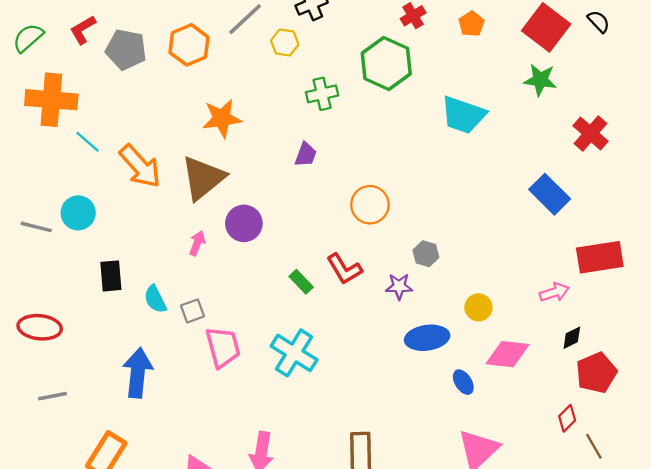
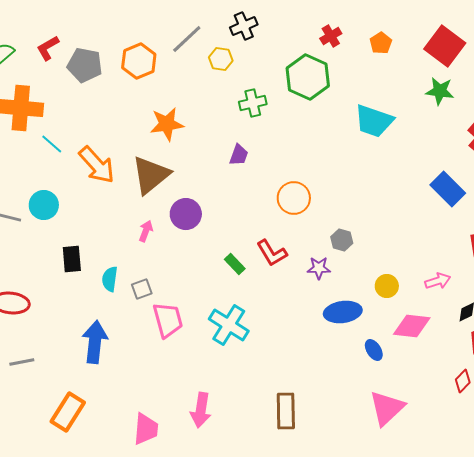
pink arrow: (554, 292) -> (438, 281), moved
cyan semicircle: (155, 299) -> (110, 279), turned 35

